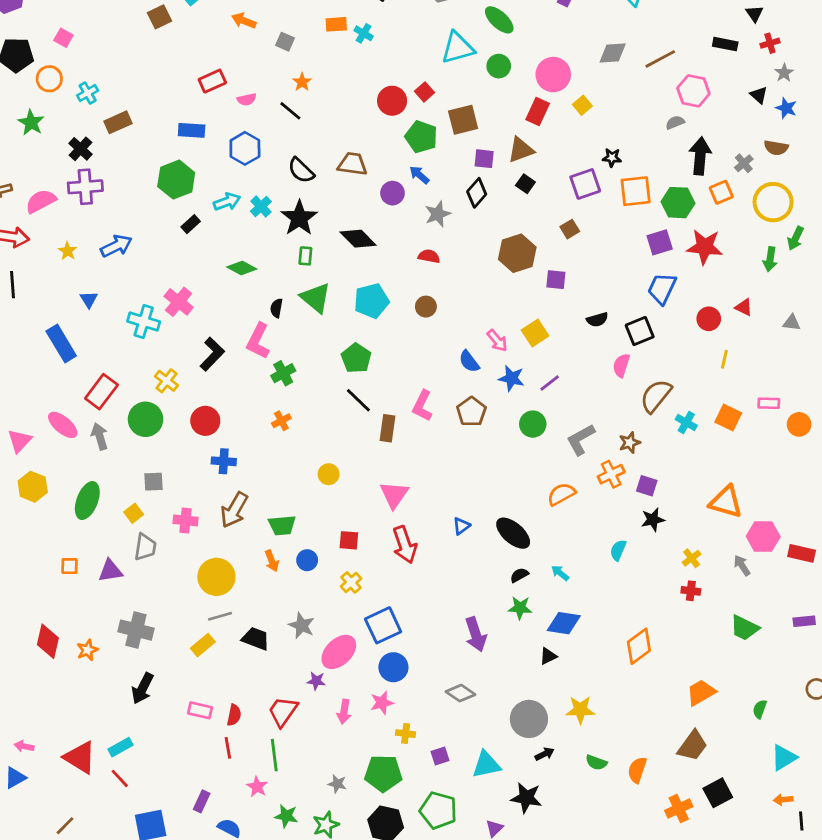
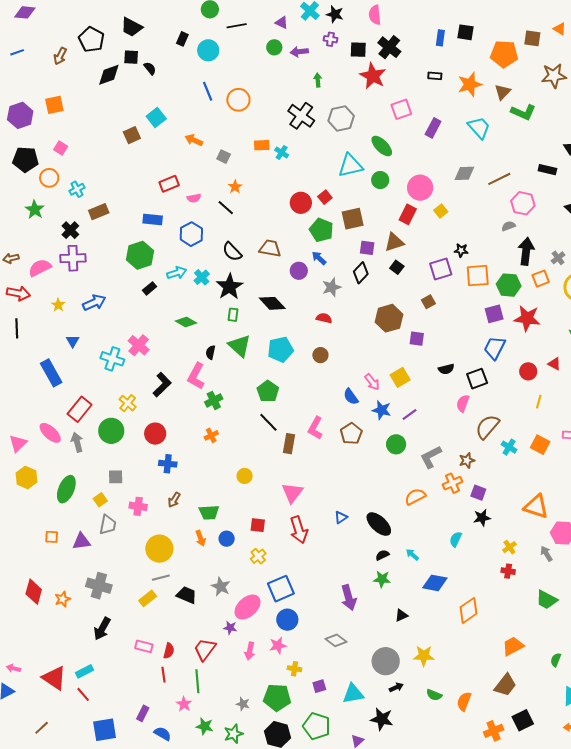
brown arrow: (234, 510) -> (174, 500), size x0.6
blue diamond: (564, 623) -> (435, 583), moved

